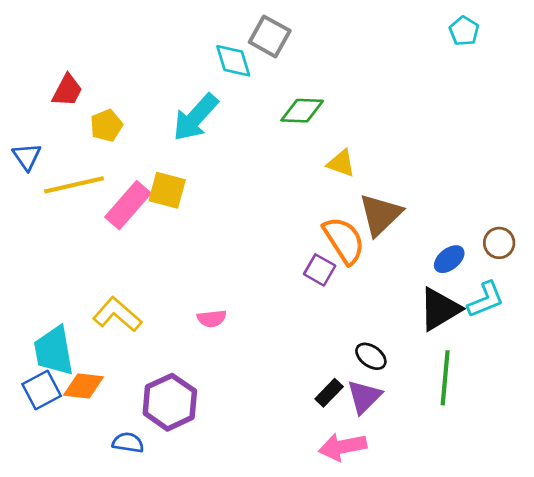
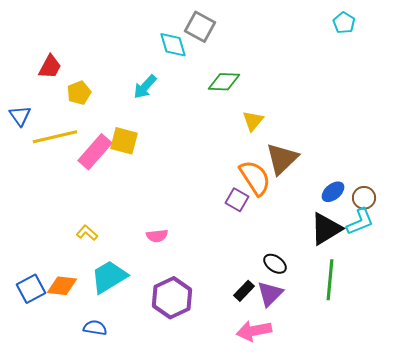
cyan arrow: (195, 117) -> (145, 87), size x0.7
yellow triangle: (341, 163) -> (253, 121), turned 50
brown circle: (499, 243) -> (364, 198), moved
yellow L-shape: (117, 314) -> (87, 233), size x0.6
cyan trapezoid: (54, 351) -> (109, 277), moved, turned 69
purple hexagon: (170, 402) -> (172, 298), moved

